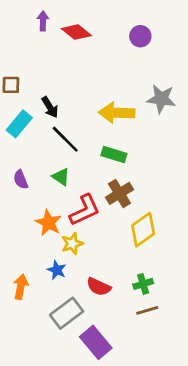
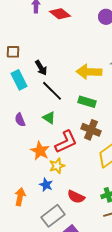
cyan rectangle: (19, 124) -> (19, 80), turned -66
brown cross: (119, 193) -> (91, 130), turned -36

